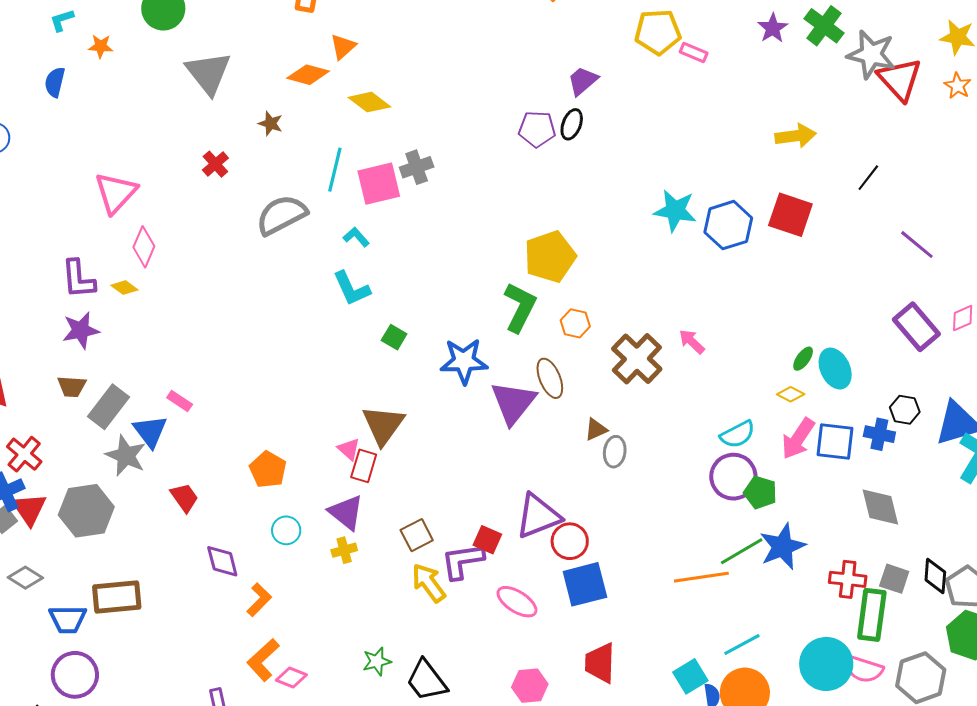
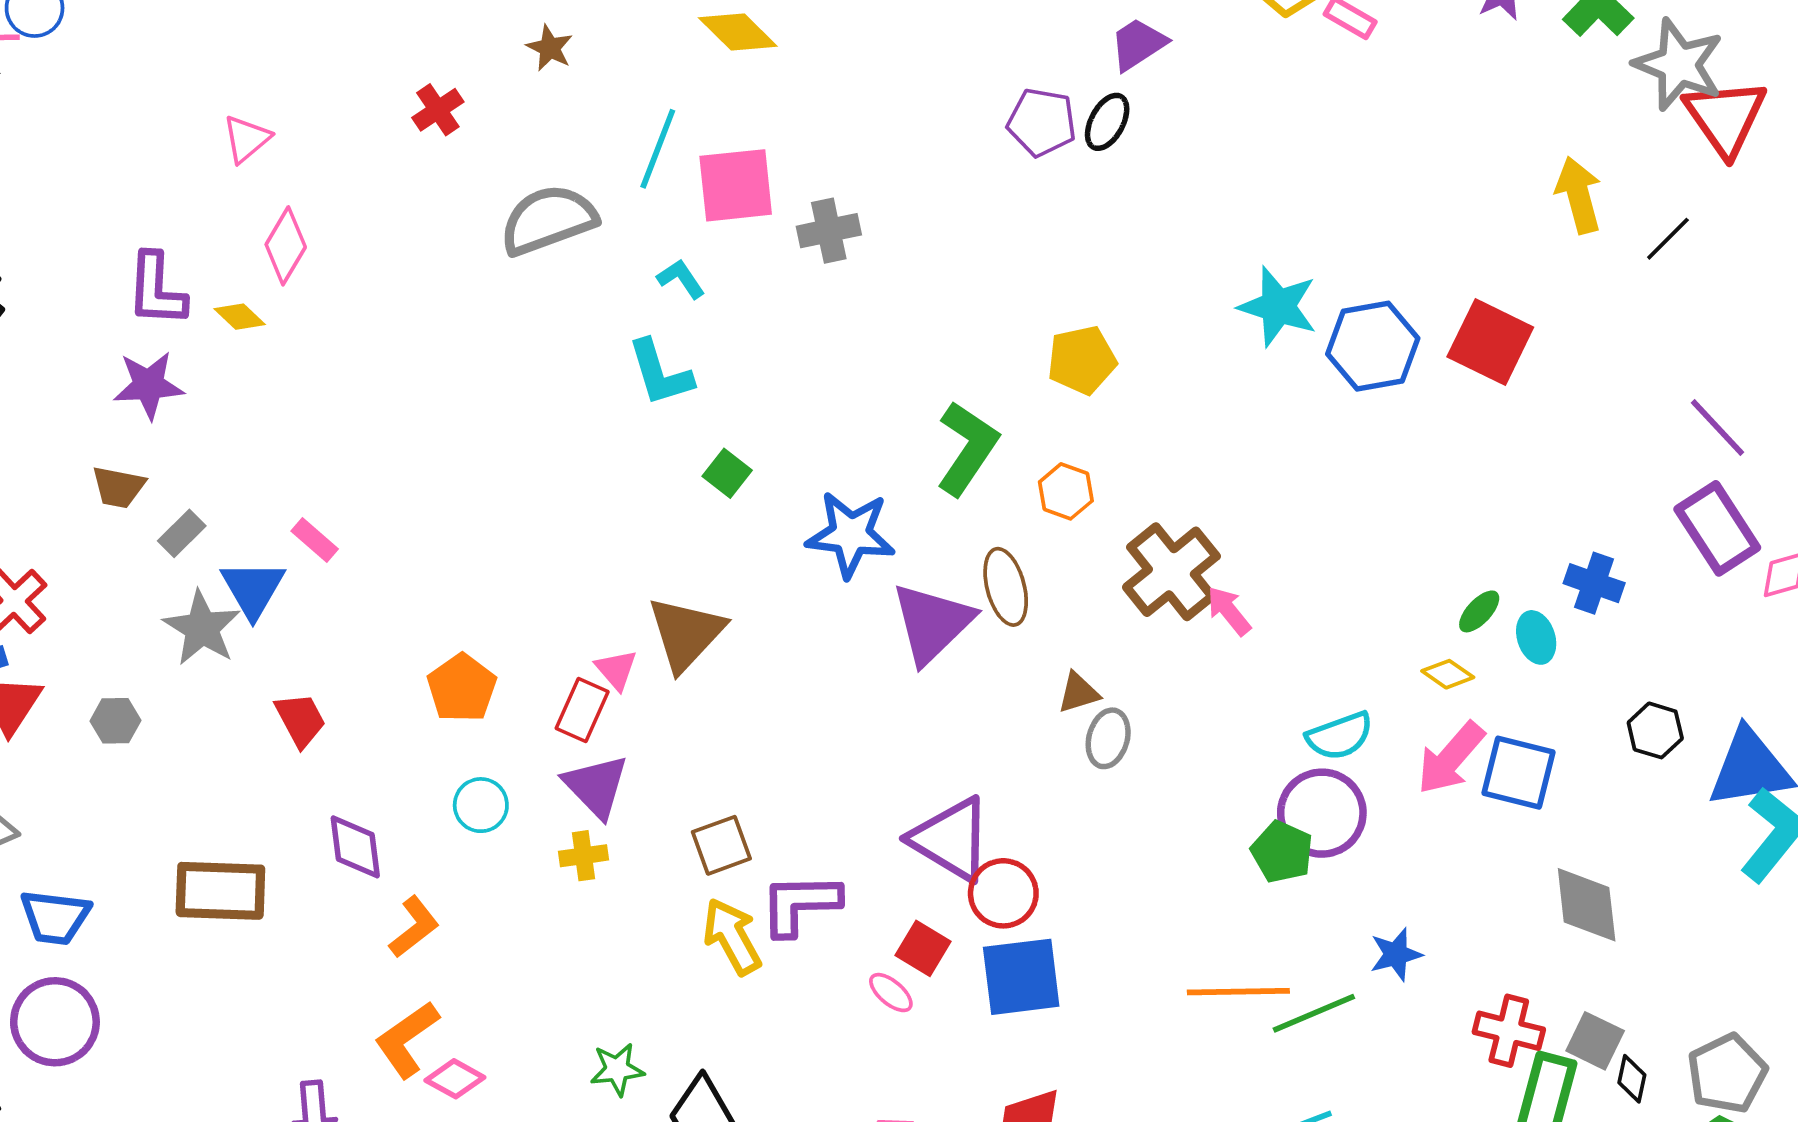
yellow arrow: (796, 136) -> (1579, 195), moved, turned -105
gray cross: (417, 167) -> (829, 231), moved
black line: (868, 178) -> (1668, 239), moved
pink triangle: (116, 193) -> (246, 139), size x0.6
yellow pentagon: (550, 257) -> (1082, 360), moved, size x0.7
purple rectangle: (916, 327) -> (1717, 528), moved
pink arrow: (692, 342) -> (1229, 611), moved
cyan ellipse: (835, 369) -> (1536, 637), size x0.7
gray rectangle: (109, 407) -> (182, 533), size x0.6
blue cross: (879, 434) -> (1594, 583), moved
red rectangle: (364, 466) -> (582, 710), moved
green pentagon: (760, 492) -> (1282, 852), moved
gray hexagon: (86, 511) -> (115, 721), size x0.5
purple triangle: (538, 516) -> (951, 839), turned 45
red square: (487, 540) -> (923, 948), moved
blue star: (782, 547) -> (1396, 954), size x0.6
green line: (742, 551) -> (1314, 1013), moved
black diamond: (935, 576) -> (1632, 1079), moved, size x0.7
brown rectangle: (117, 597) -> (220, 891), moved
pink ellipse: (517, 602) -> (891, 993), size x0.6

